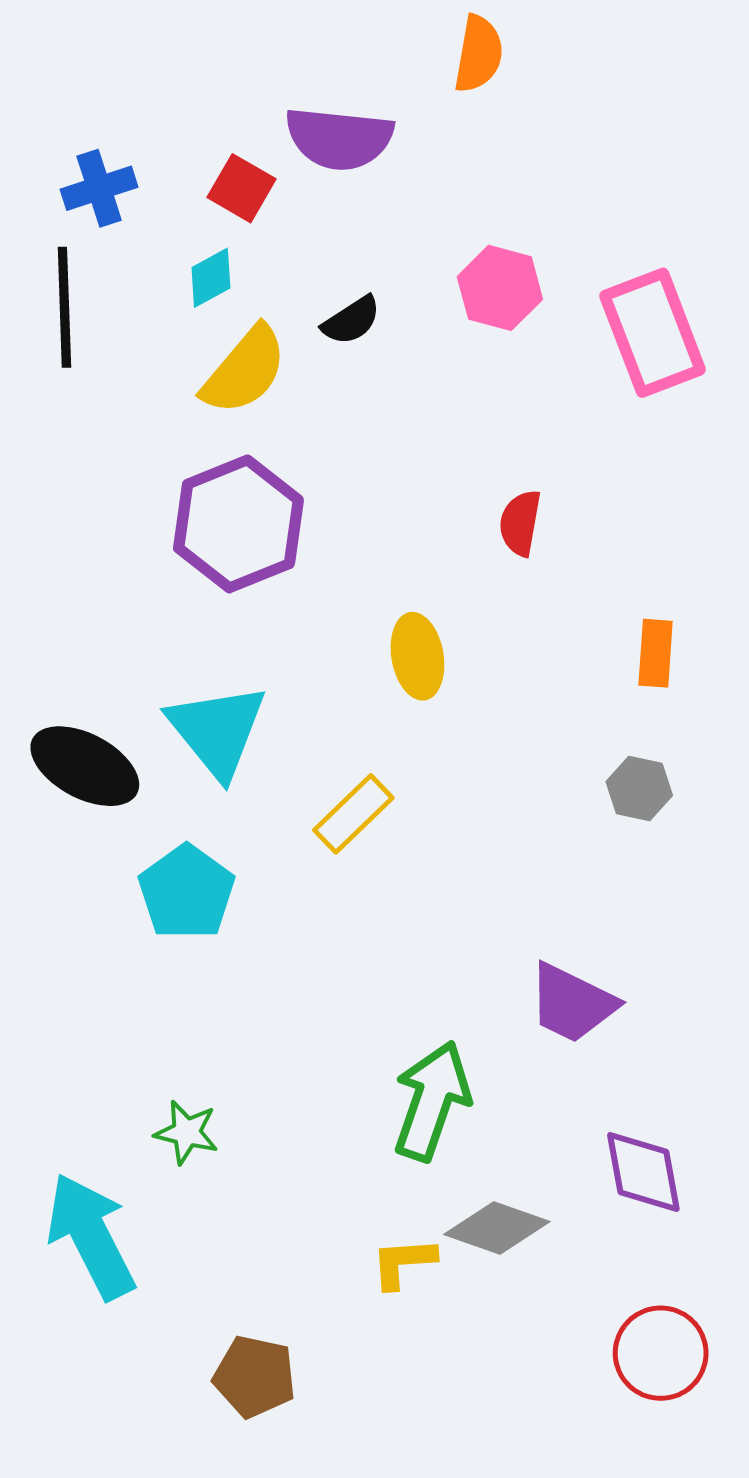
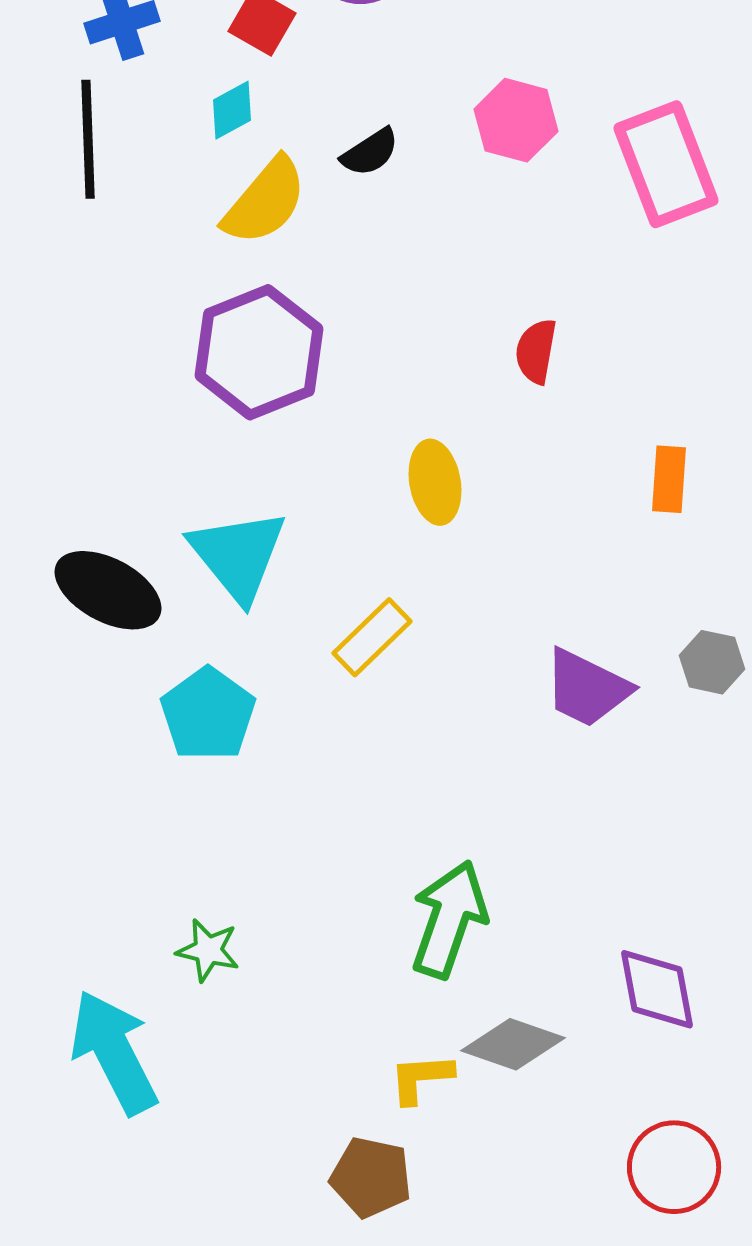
gray hexagon: (639, 788) -> (712, 662), moved
purple trapezoid: (572, 1003) -> (587, 688), moved
brown pentagon: (255, 1377) -> (371, 1177), moved

